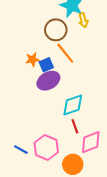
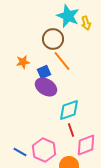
yellow arrow: (83, 20) -> (86, 23), moved
orange star: (32, 60) -> (23, 62), moved
purple ellipse: (48, 81) -> (46, 87), turned 60

